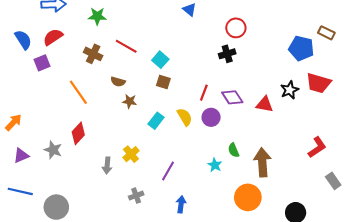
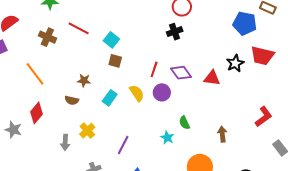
brown semicircle: (118, 82) -> (72, 100), moved
brown arrow: (262, 162) -> (222, 134), moved, size x0.6

